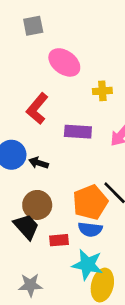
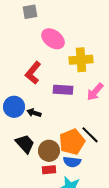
yellow cross: (102, 91) -> (81, 60), size x1.6
brown circle: (37, 205) -> (49, 151), moved
black trapezoid: (26, 227) -> (25, 144), moved

